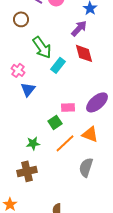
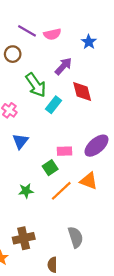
purple arrow: (79, 28) -> (63, 66), moved
blue triangle: (28, 89) -> (20, 141), moved
gray semicircle: (86, 167) -> (76, 237), moved, turned 144
brown cross: (27, 171) -> (24, 238), moved

